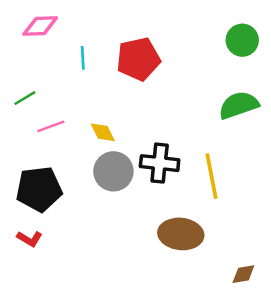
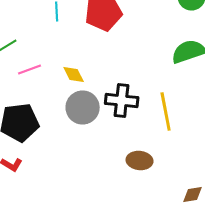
brown ellipse: (181, 234) -> (140, 160), size x0.7

